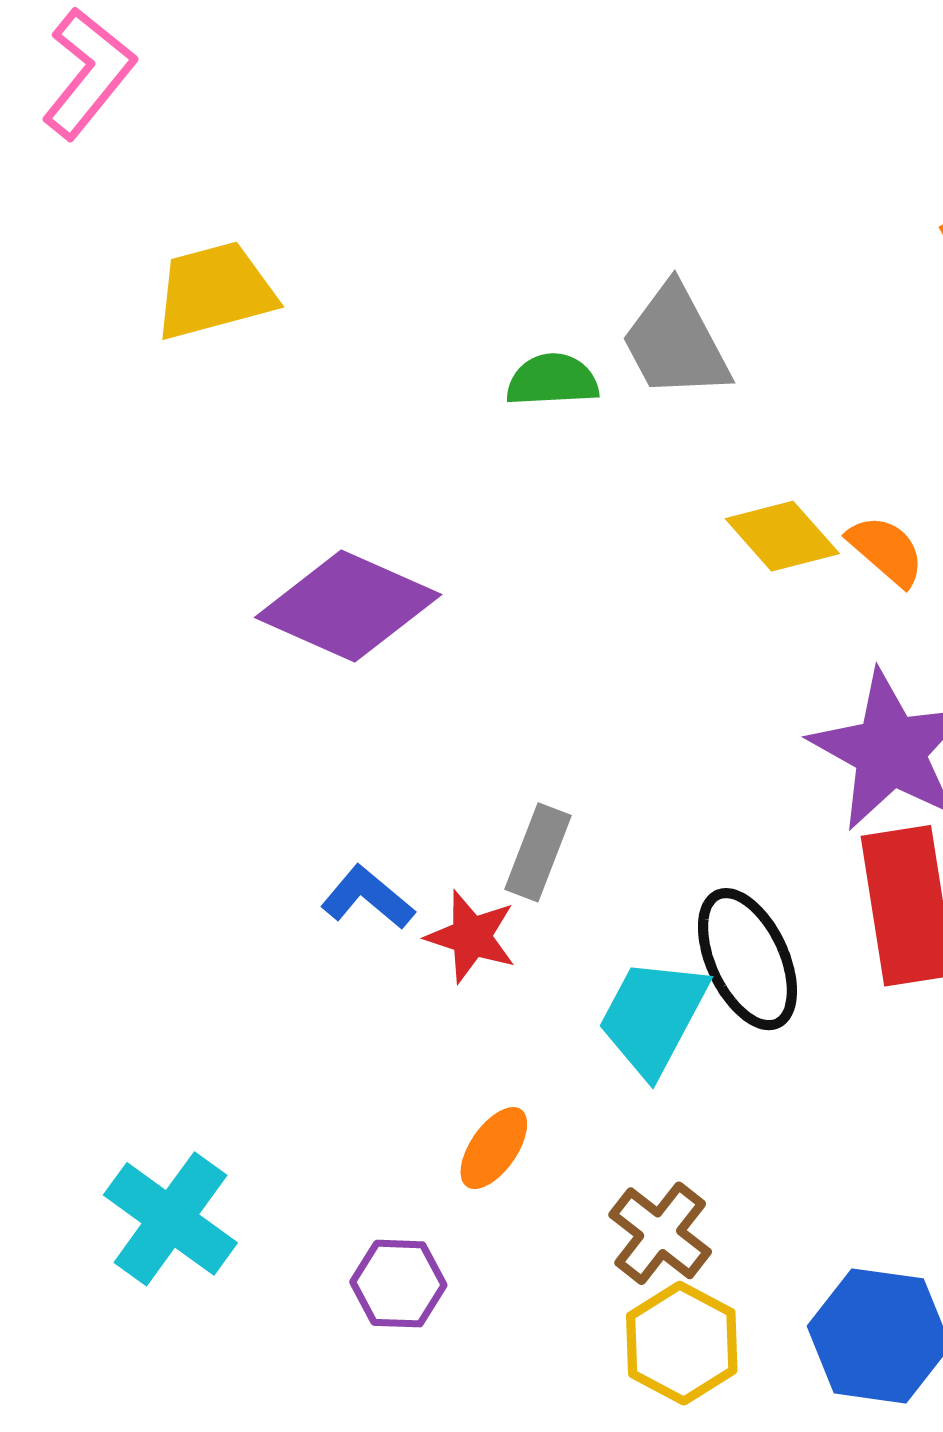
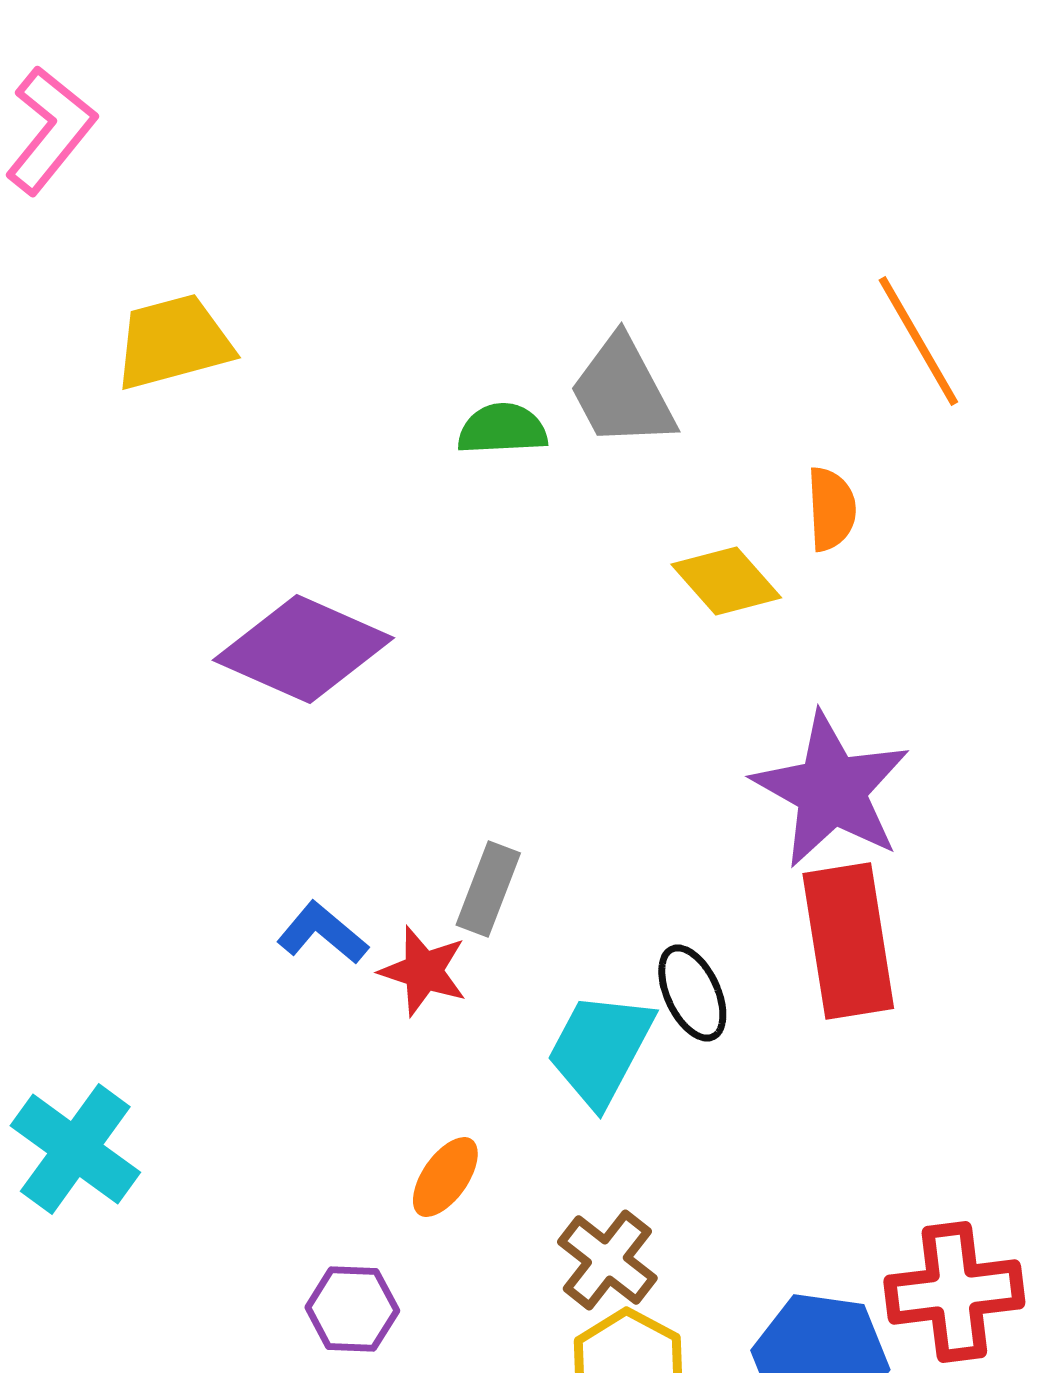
orange semicircle: (886, 550) -> (831, 509), moved, turned 46
black ellipse: (747, 959) -> (692, 993), size x0.7
cyan cross: (170, 1219) -> (75, 1149), moved

